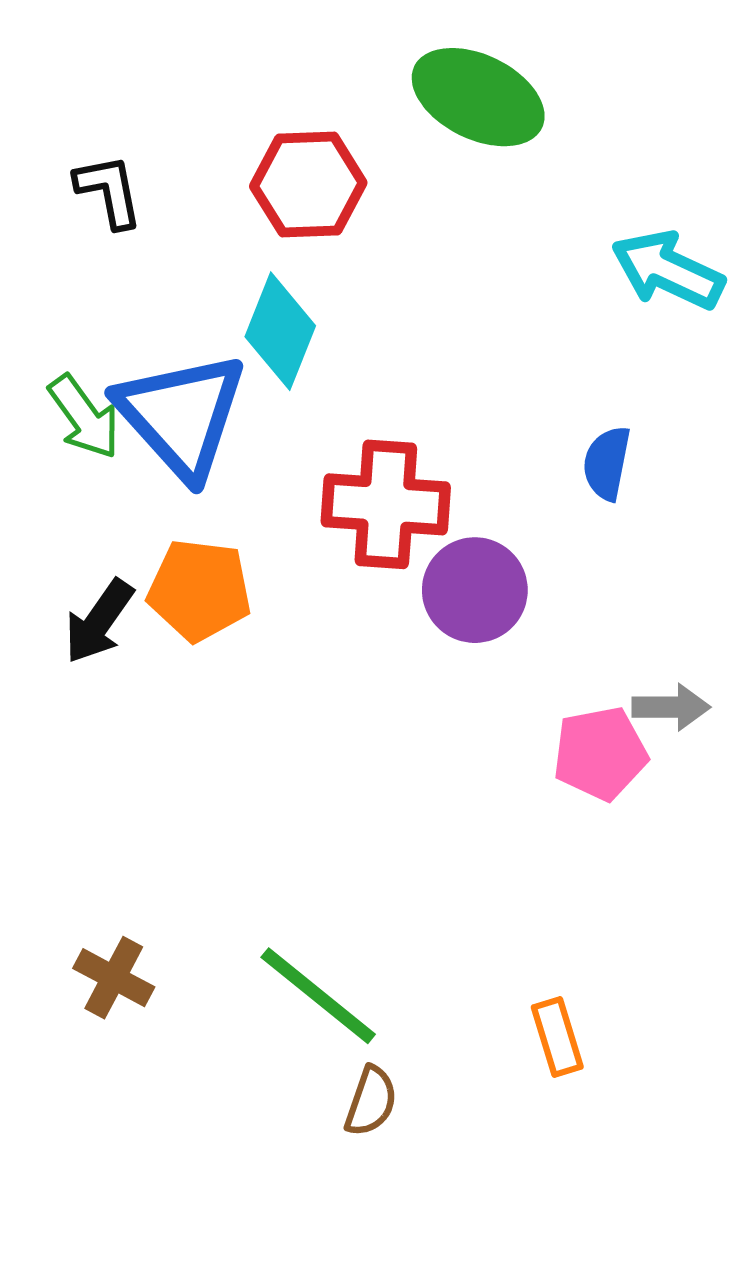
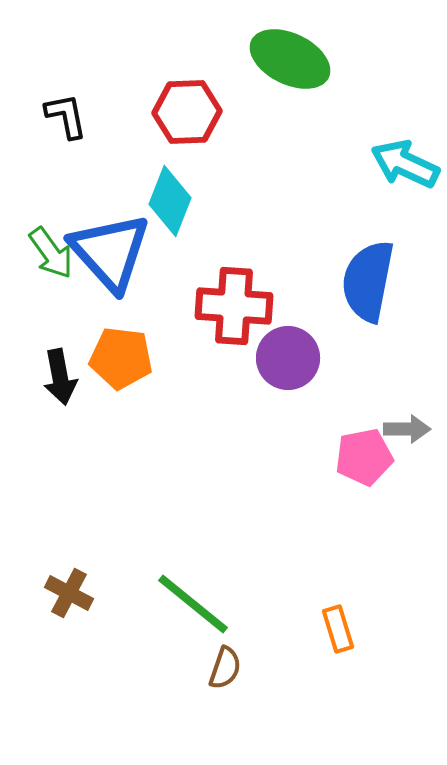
blue semicircle: (607, 463) -> (368, 281), size x1.8
black arrow: (99, 621) -> (60, 377), turned -46

